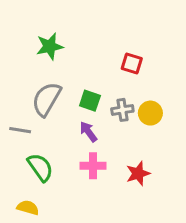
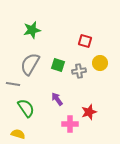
yellow circle: (150, 113) -> (100, 63), moved
purple arrow: (88, 132) -> (57, 99), moved
pink cross: (93, 166) -> (70, 124), moved

